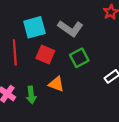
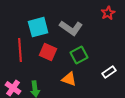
orange triangle: (56, 84) -> (69, 79), moved

